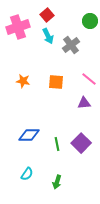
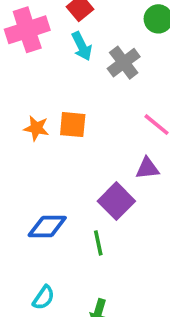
orange square: (56, 82) -> (73, 125), moved
purple square: (81, 143) -> (116, 201), moved

